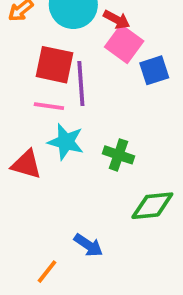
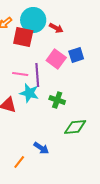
pink square: (124, 44) -> (56, 59), moved
red square: (55, 65) -> (23, 37), moved
purple line: (81, 83) -> (37, 75), moved

